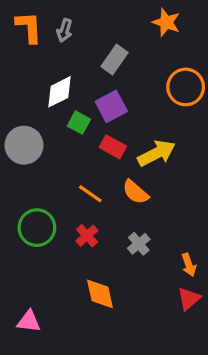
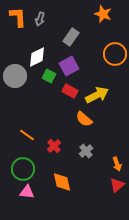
gray circle: (24, 145) -> (15, 76), moved
orange line: (90, 194) -> (27, 135), moved
green circle: (37, 228) -> (23, 169), moved
pink triangle: (29, 321) -> (27, 192), moved

